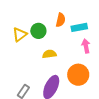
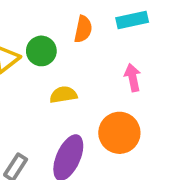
cyan rectangle: (79, 27) -> (132, 20), moved

